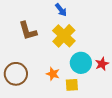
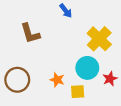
yellow cross: (64, 36) -> (99, 39), moved
red star: (102, 64) -> (110, 79), moved

